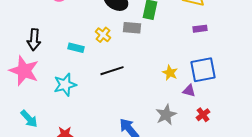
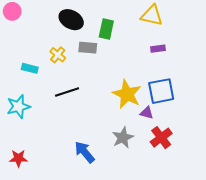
yellow star: (170, 73) -> (127, 94), size x1.8
red cross: (203, 115) -> (161, 138), size x1.5

